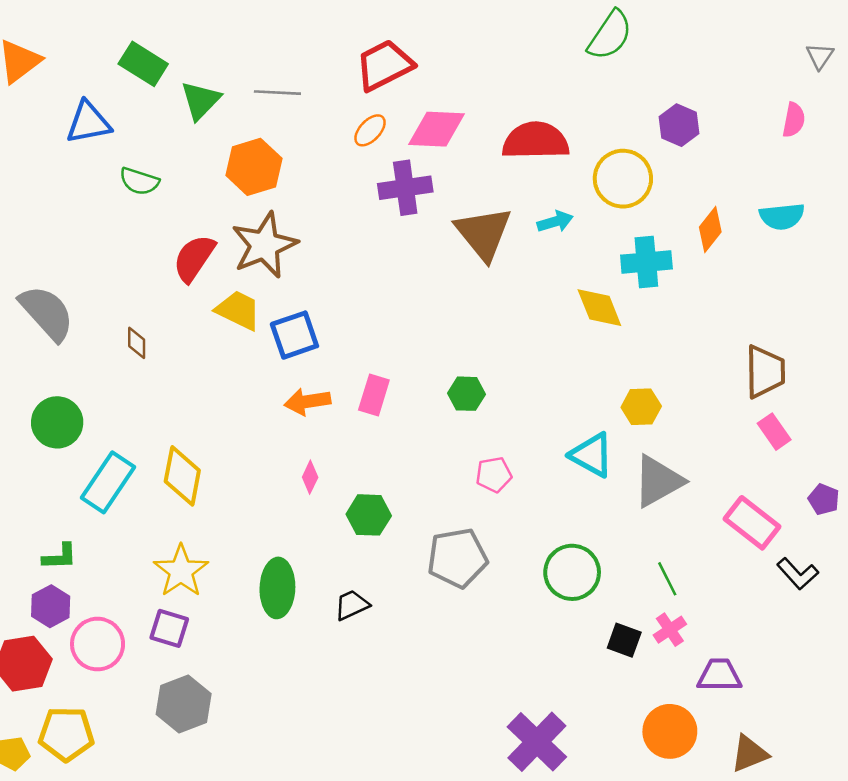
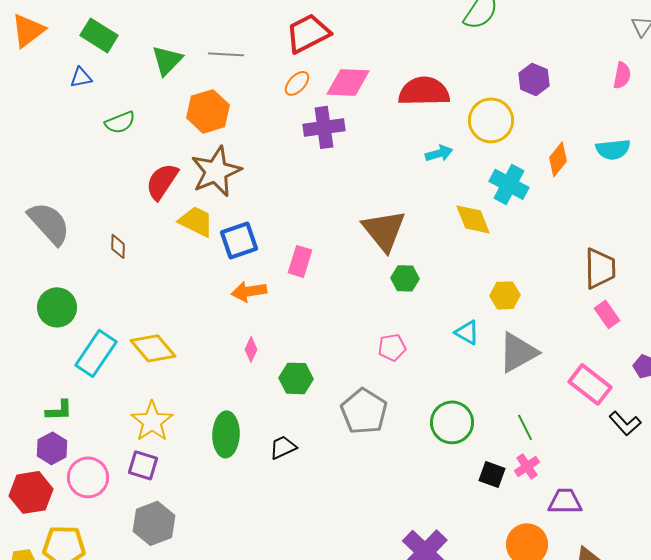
green rectangle: (143, 64) -> (99, 35), moved
blue triangle: (88, 123) -> (81, 77), size x0.6
green semicircle: (139, 181) -> (120, 122), turned -40
brown triangle: (483, 233) -> (384, 230), moved
cyan cross: (646, 262) -> (509, 184), turned 33
green hexagon: (466, 394) -> (405, 278), moved
pink rectangle: (374, 395) -> (300, 261), moved
cyan triangle: (592, 455) -> (467, 332), size x0.7
yellow diamond: (182, 476) -> (153, 348), turned -51
gray pentagon: (457, 558) -> (364, 411), turned -30

